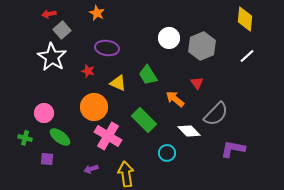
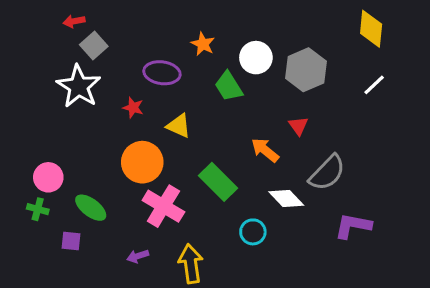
orange star: (97, 13) -> (203, 44), moved
green trapezoid: (148, 75) -> (229, 86), moved
pink circle: (44, 113) -> (48, 177), moved

